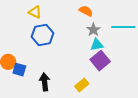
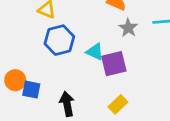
cyan triangle: (97, 45) -> (95, 52), moved, turned 40
purple square: (100, 61) -> (114, 64), moved, turned 30

